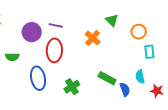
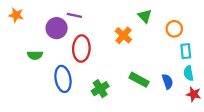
purple line: (56, 25) -> (74, 15), moved
cyan semicircle: (140, 77) -> (189, 73), moved
blue semicircle: (125, 89) -> (167, 81), moved

